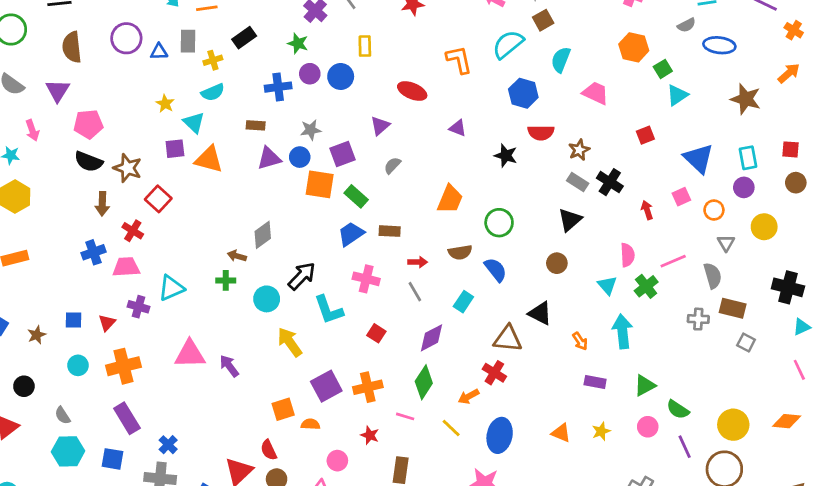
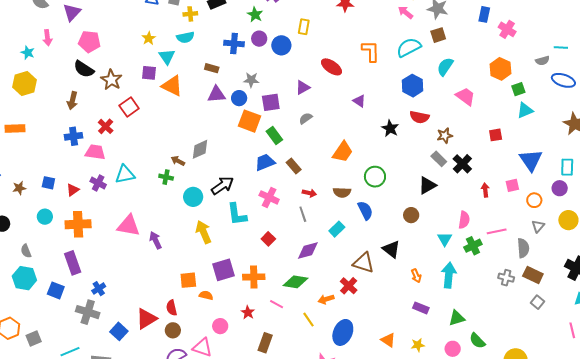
brown arrow: (102, 204) -> (72, 101), moved
brown rectangle: (390, 231) -> (294, 166), turned 35
green diamond: (424, 382) -> (296, 282), turned 55

